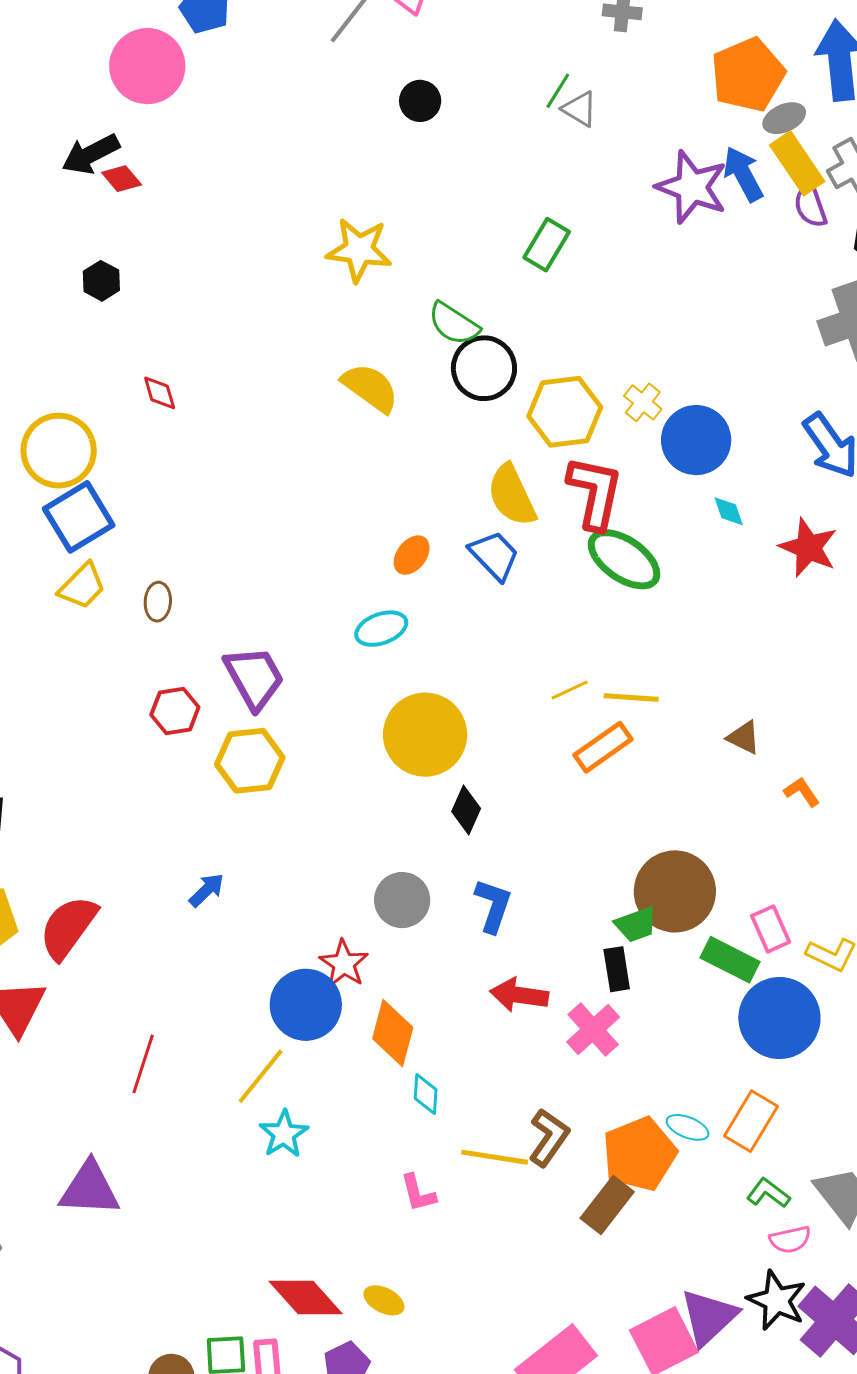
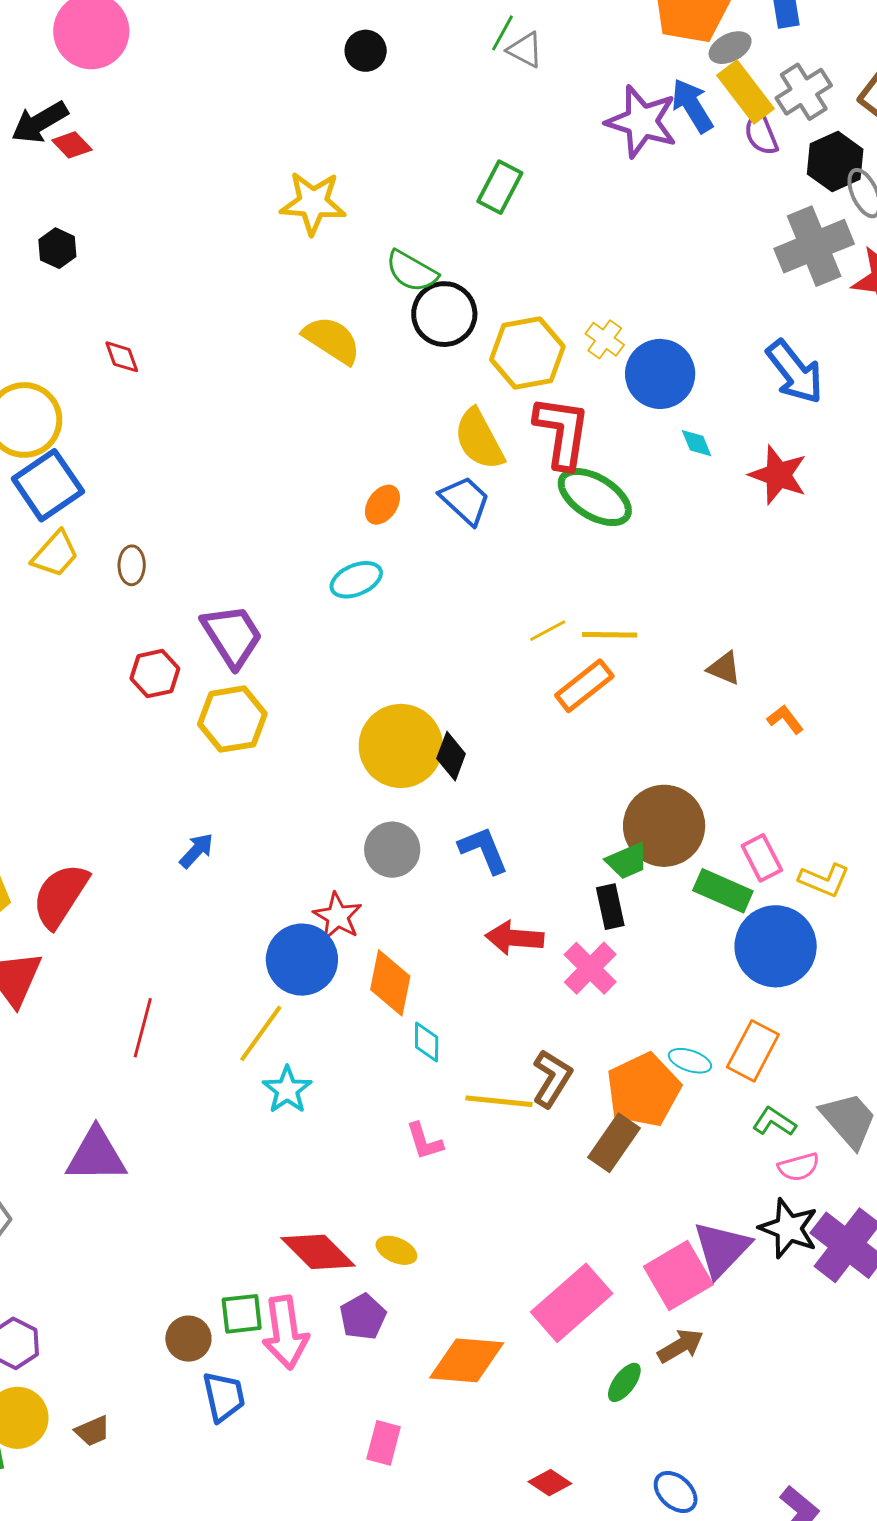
yellow circle: (425, 735) -> (401, 746), moved
blue L-shape: (493, 906) -> (483, 850), turned -38

